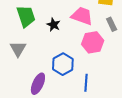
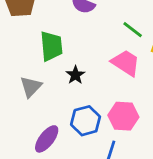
black star: (54, 25) -> (75, 75), moved
pink hexagon: (93, 42) -> (123, 116), moved

